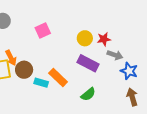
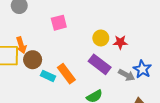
gray arrow: (115, 55) -> (127, 75), moved
blue star: (129, 71) -> (142, 69), moved

